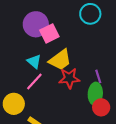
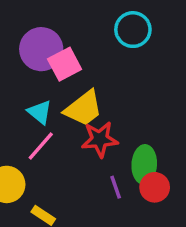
purple line: (98, 76) -> (116, 187), moved

